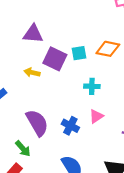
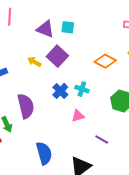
cyan square: (79, 53) -> (68, 27), moved
blue cross: (70, 126) -> (60, 91), moved

